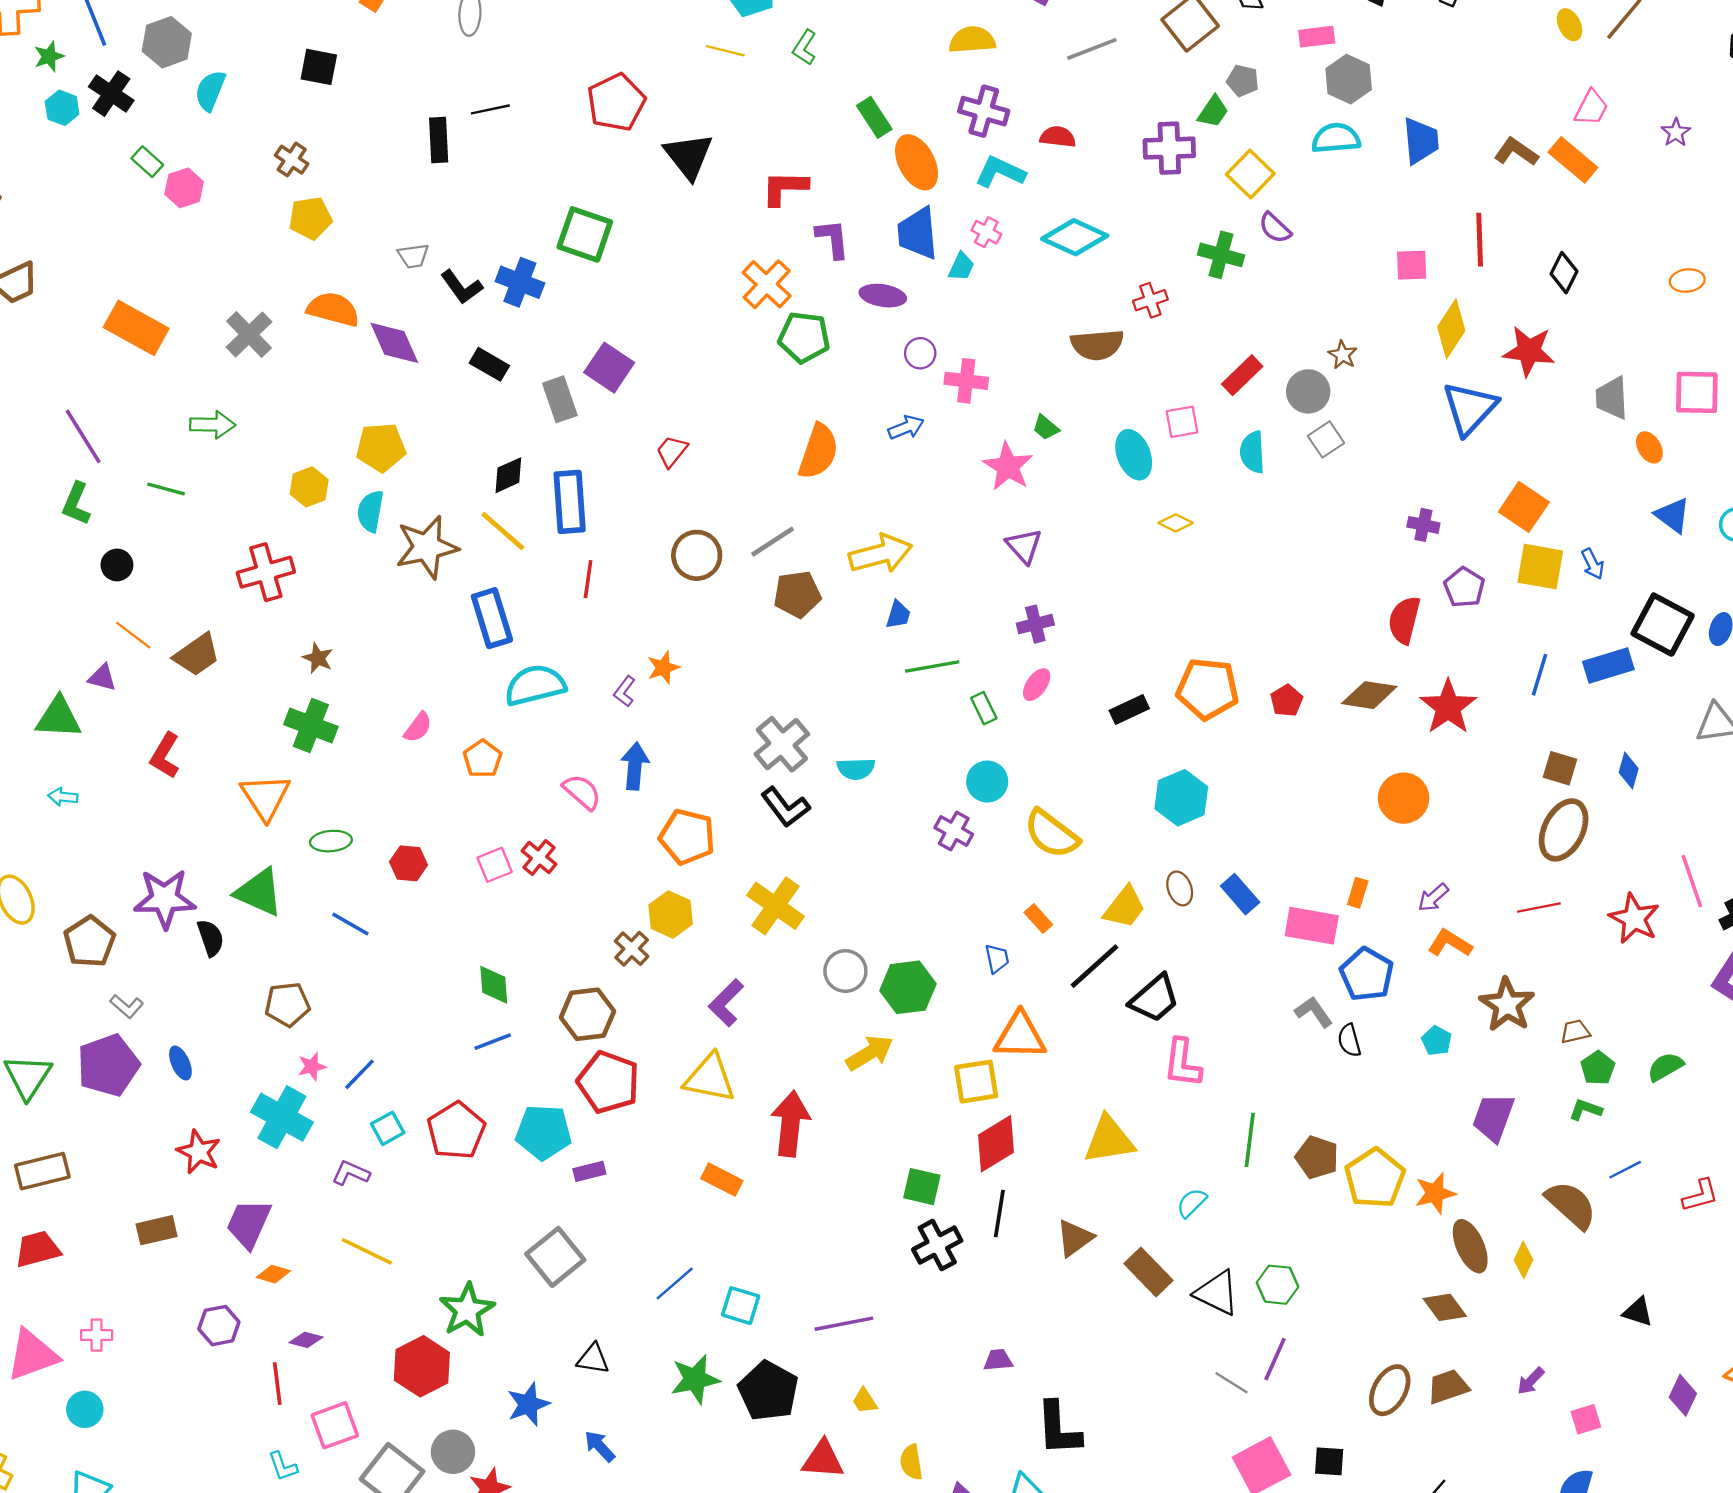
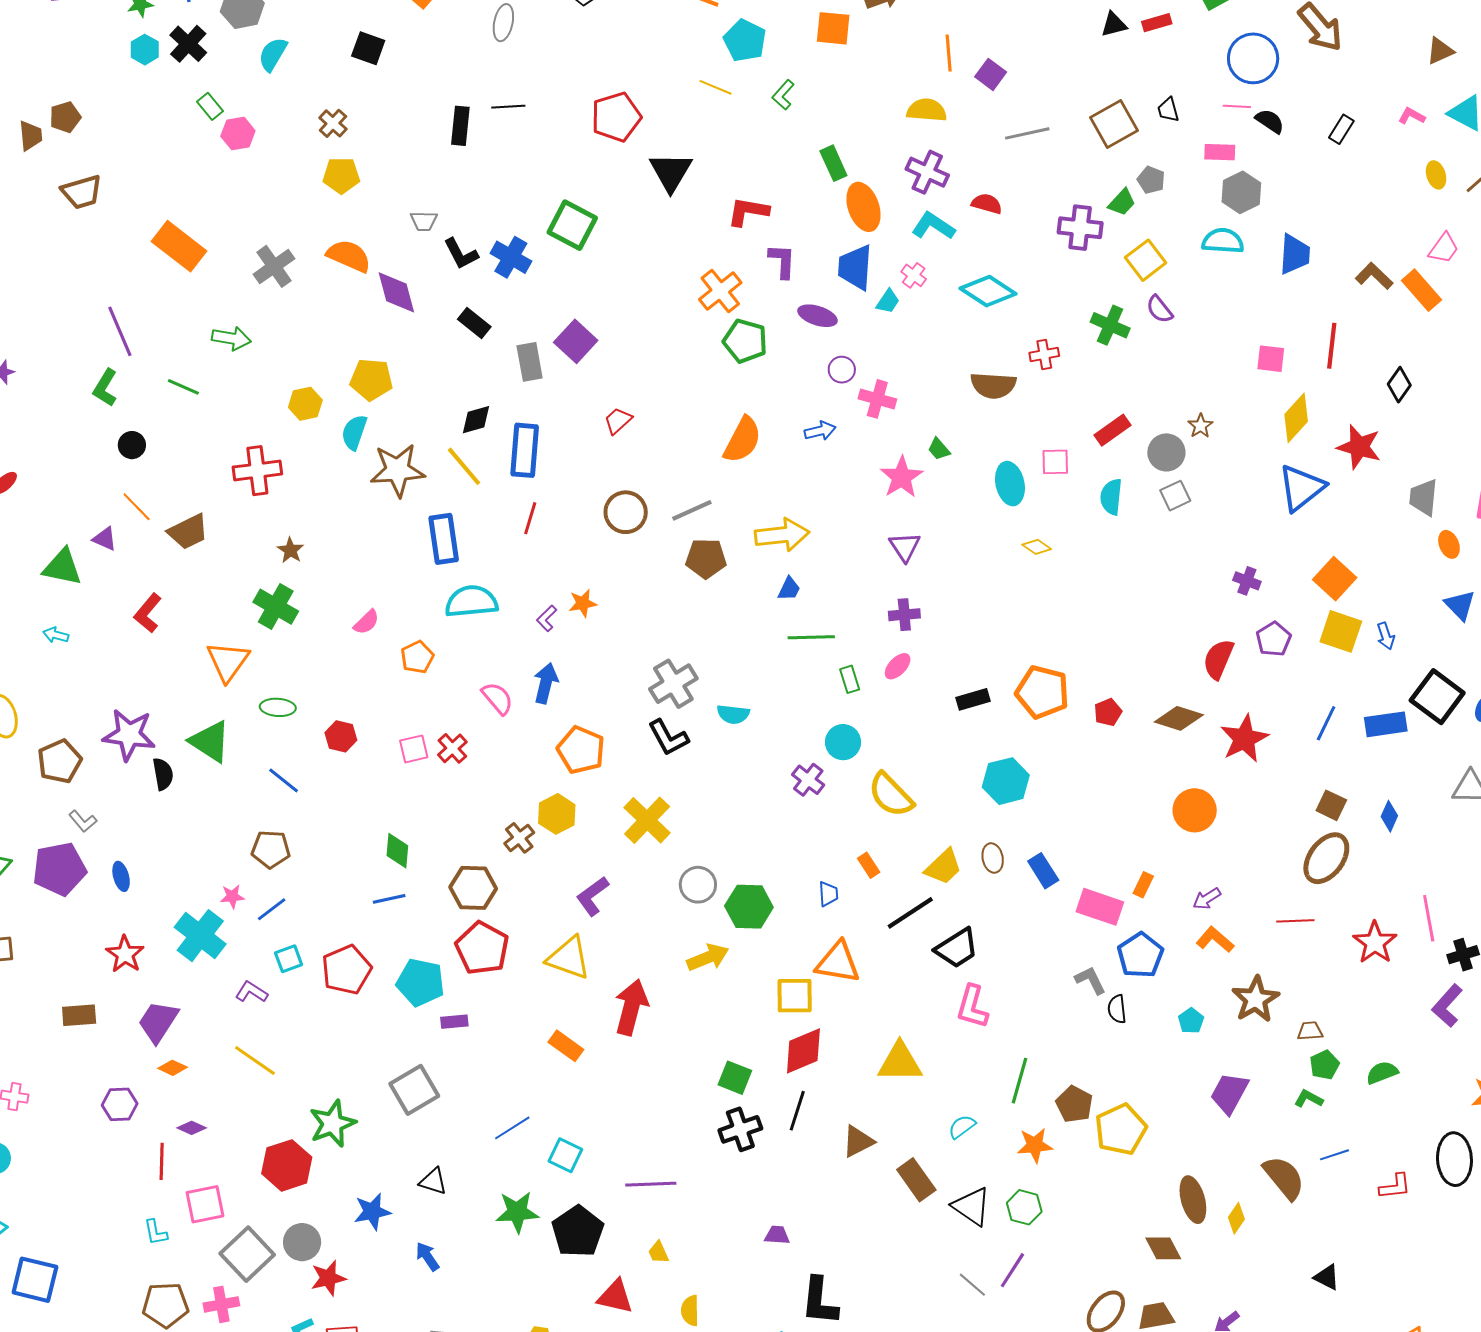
brown pentagon: (287, 1004) -> (271, 849), moved
orange star: (1435, 1193) -> (1035, 1145), moved

